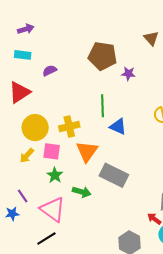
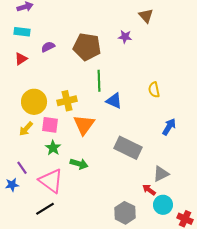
brown pentagon: (102, 56) -> (87, 47), moved
purple star: (128, 74) -> (125, 37), moved
red triangle: (20, 92) -> (21, 59), moved, size x0.6
gray rectangle: (114, 175) -> (128, 148), moved

